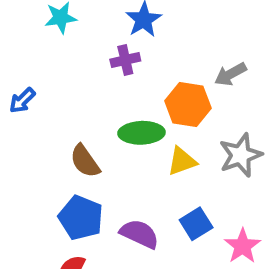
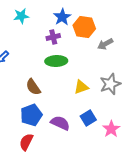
orange hexagon: (188, 105) -> (84, 27), moved
green ellipse: (141, 133) -> (56, 61), moved
blue pentagon: (81, 218) -> (31, 115), turned 30

